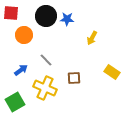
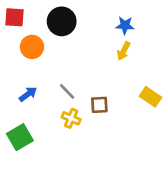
blue star: (67, 19) -> (125, 25), moved
gray line: (46, 60) -> (67, 91), moved
yellow cross: (45, 88) -> (71, 118), moved, size x0.6

